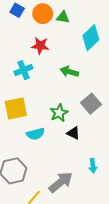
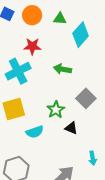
green triangle: (63, 17) -> (60, 19), moved
cyan cross: (23, 70) -> (18, 71), size x1.4

